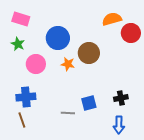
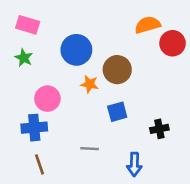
pink circle: (36, 64) -> (47, 99), moved
blue square: (89, 103) -> (117, 112), moved
brown line: (22, 120) -> (40, 164), moved
blue arrow: (119, 125) -> (134, 164), moved

